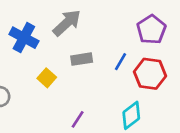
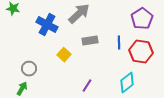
blue line: (121, 62) -> (119, 43), turned -32

